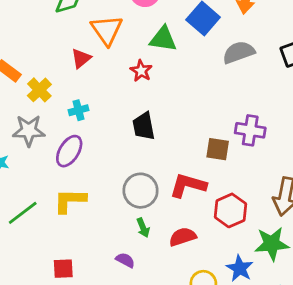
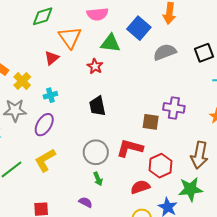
yellow L-shape: (70, 201) -> (45, 160), turned -30
red semicircle: (183, 237) -> (140, 187), moved

